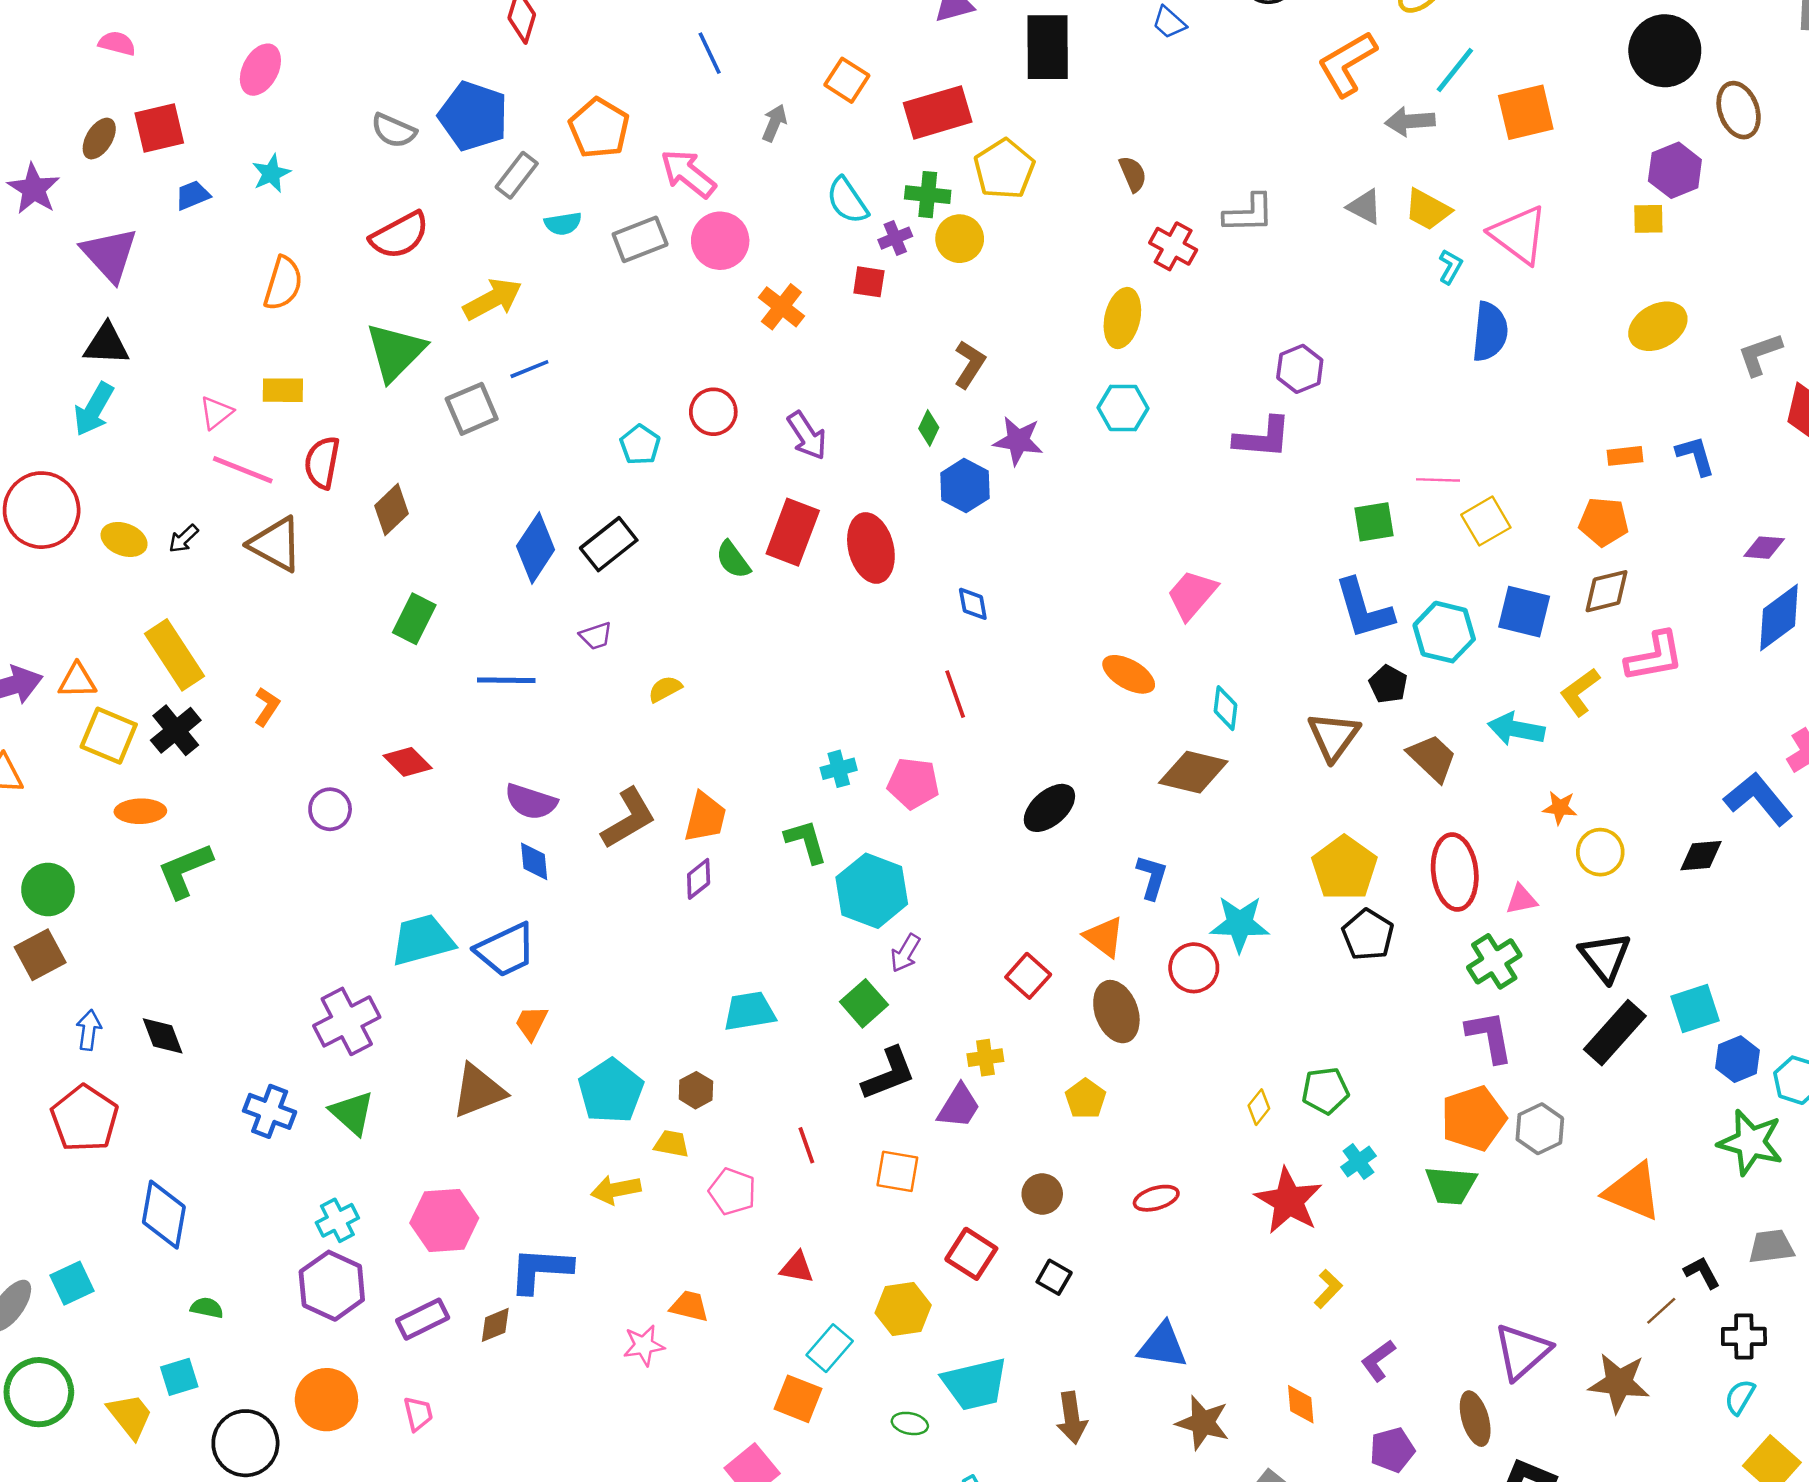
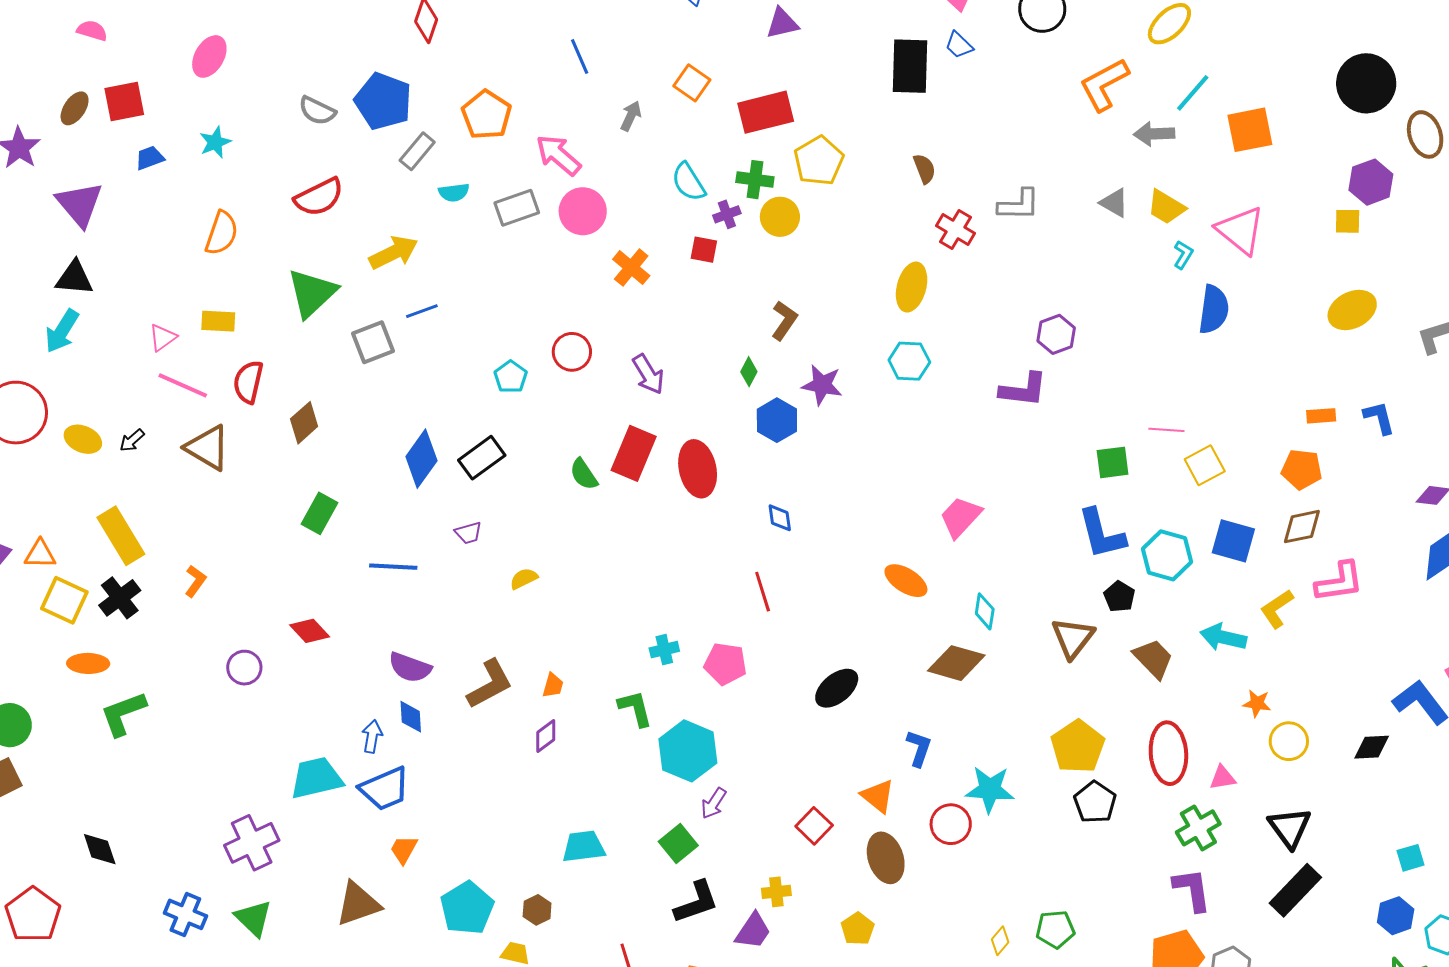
black rectangle: (1048, 47) -> (910, 66), moved
orange trapezoid: (705, 817) -> (553, 685), size x0.6
cyan square: (1695, 1008) -> (1411, 858), moved, size x0.7
blue arrow: (89, 1030) -> (372, 736), moved

